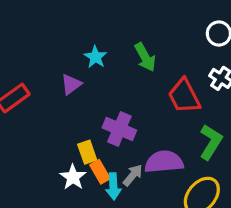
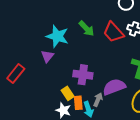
cyan star: (96, 57) -> (57, 36), size x1.6
red trapezoid: (184, 96) -> (113, 32), moved
orange rectangle: (100, 172) -> (78, 103), turned 40

